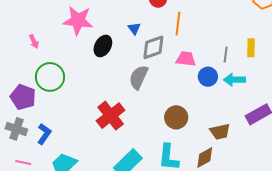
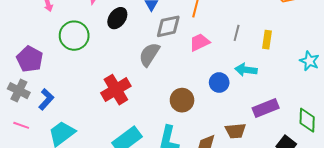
gray line: (226, 55) -> (237, 33), moved
pink trapezoid: (186, 59) -> (200, 42), turned -40
green circle: (50, 77) -> (74, 36), moved
blue circle: (208, 77) -> (219, 83), moved
brown trapezoid: (220, 132) -> (235, 131), moved

